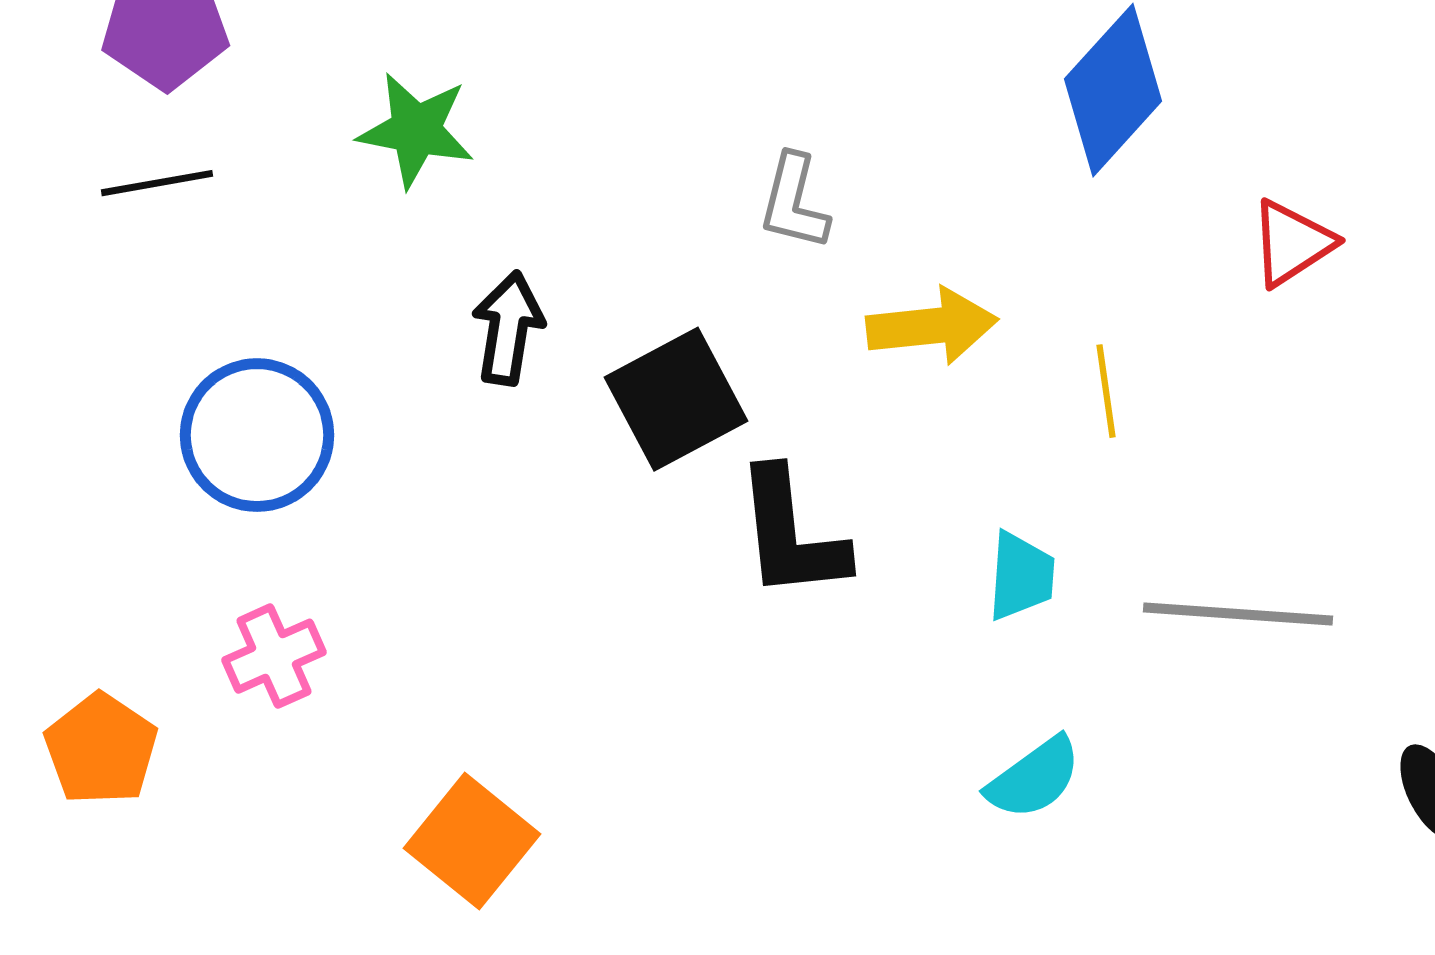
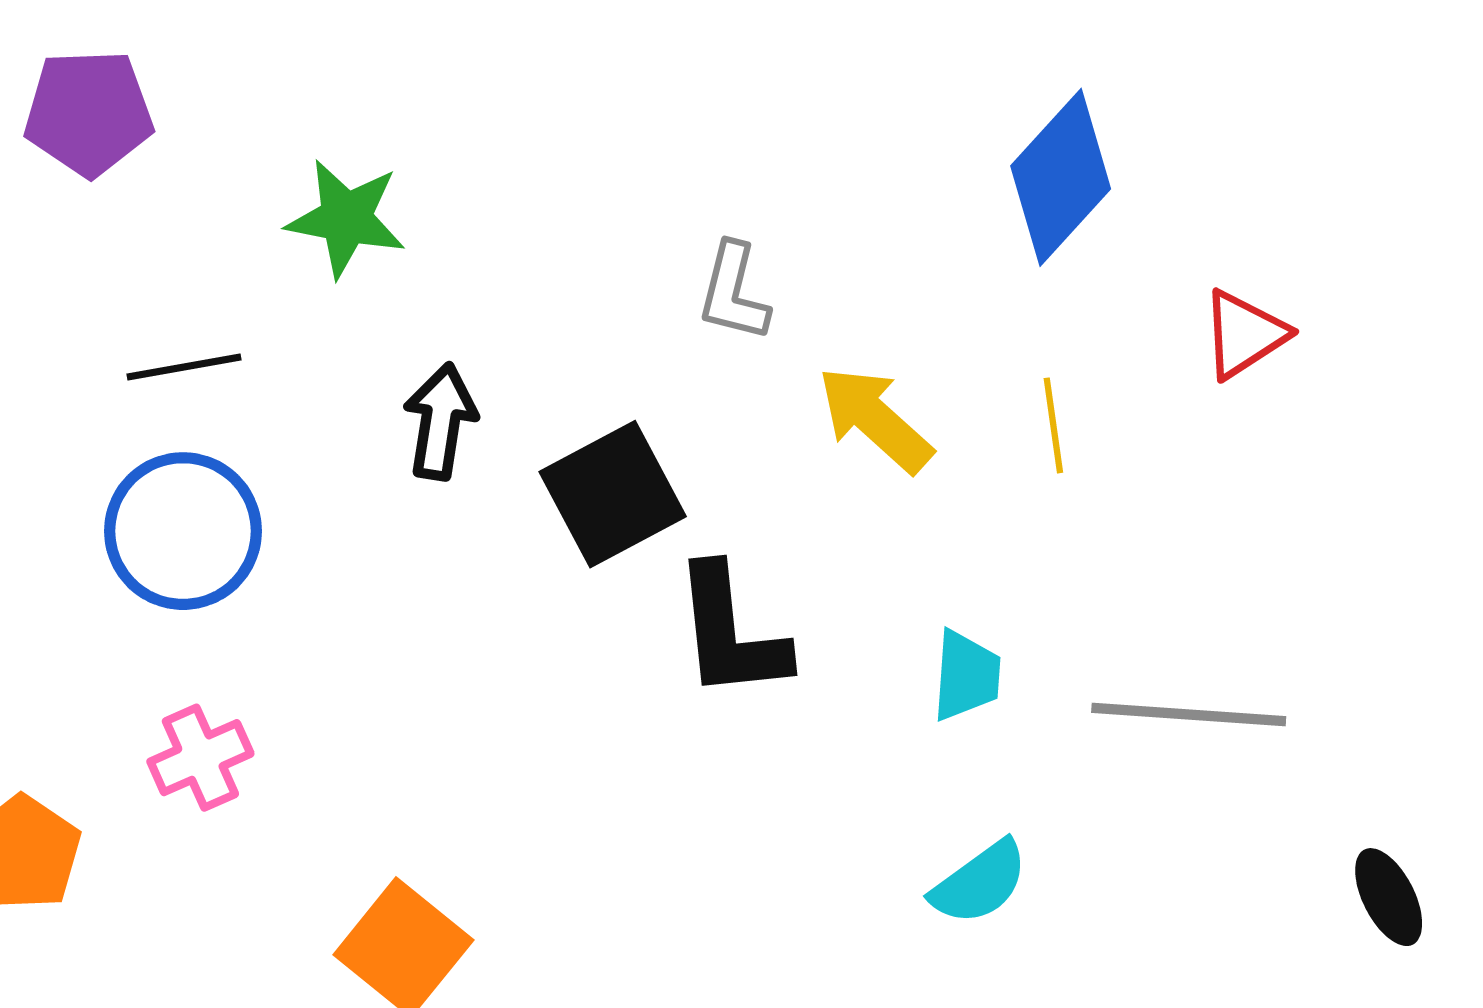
black line: (157, 183) -> (184, 367), moved
yellow arrow: (932, 326) -> (875, 419), turned -132
yellow line: (1106, 391) -> (1053, 425), moved

